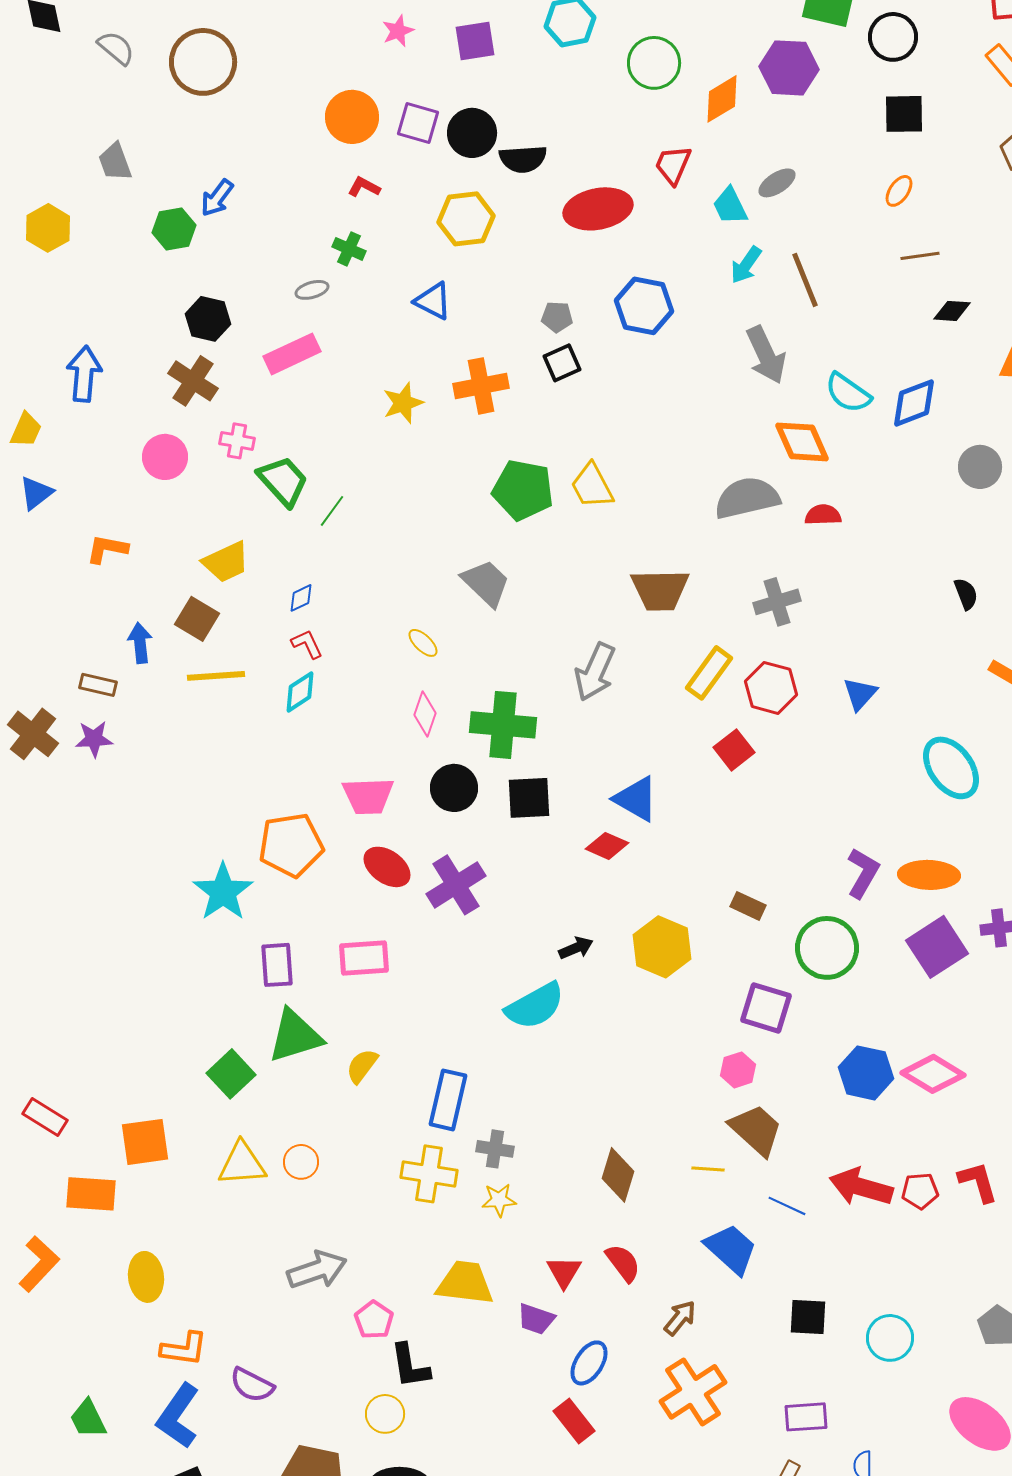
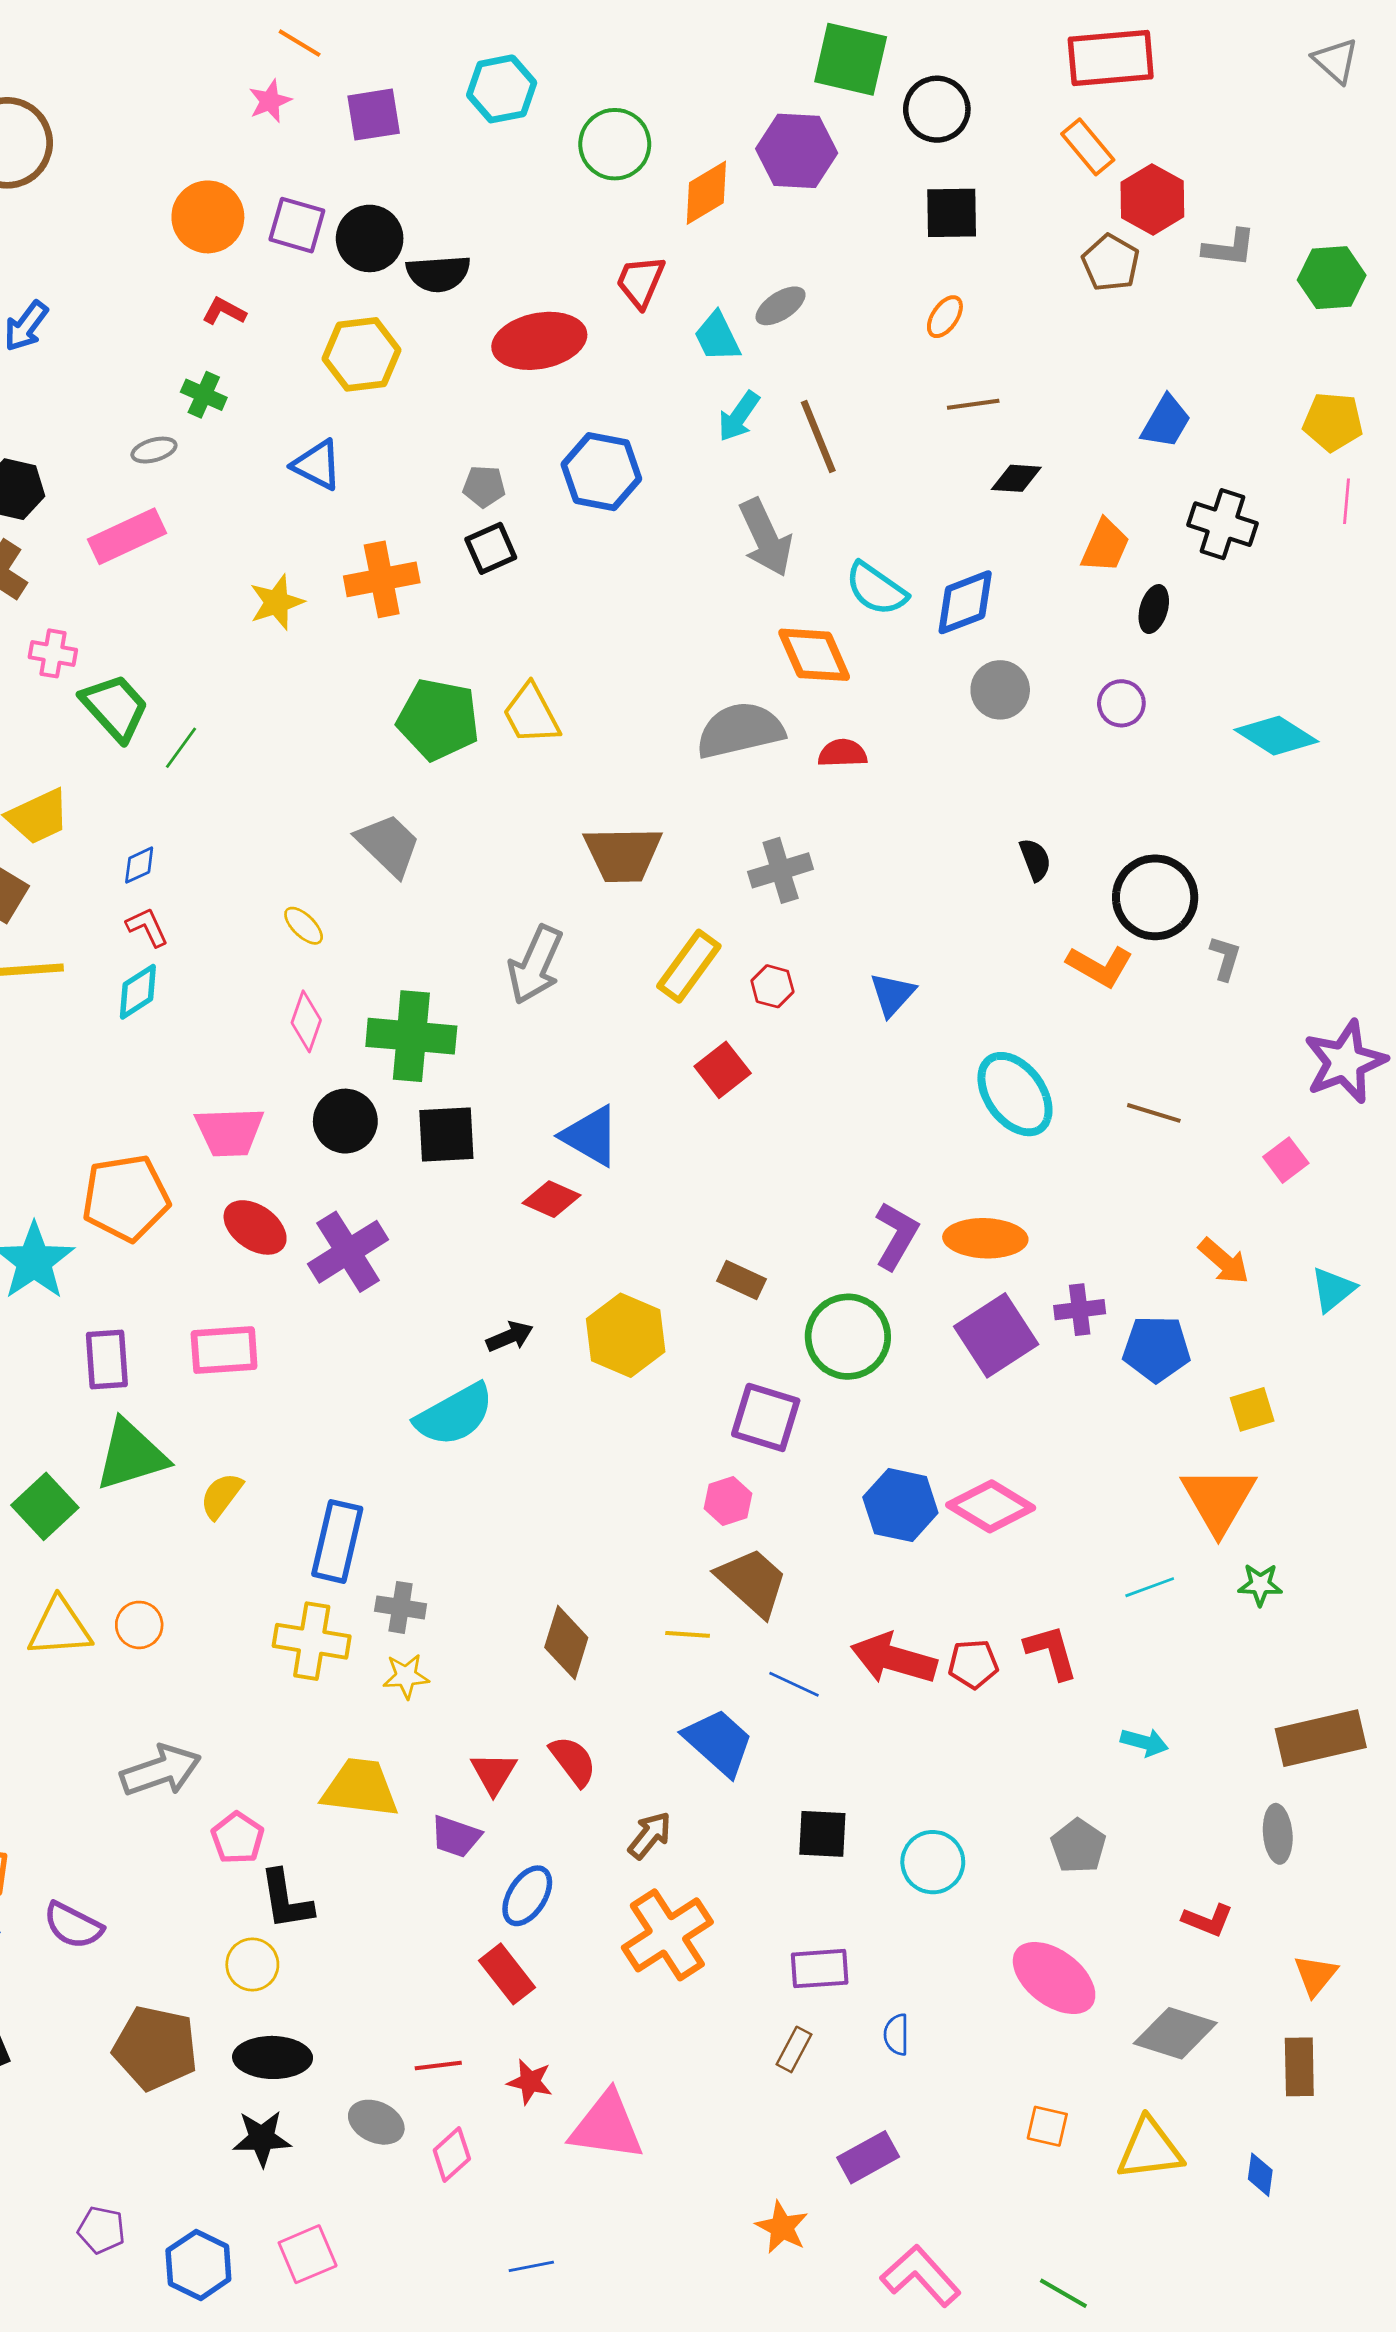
gray circle: (980, 467) -> (1000, 690), moved
red hexagon: (771, 688) -> (772, 986), size x0.6

